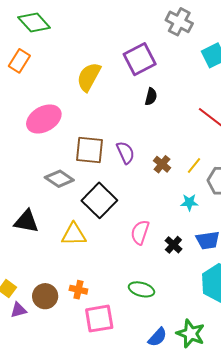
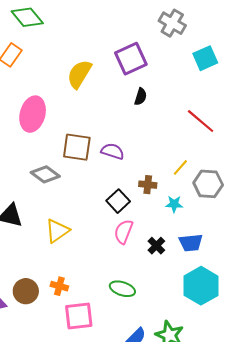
pink ellipse: (44, 119) -> (33, 114), turned -48
purple semicircle: (125, 153) -> (113, 151), turned -50
brown cross: (162, 164) -> (148, 185), moved, turned -36
black square: (99, 200) -> (118, 201), moved, size x0.7
yellow triangle: (74, 234) -> (57, 231), turned -36

